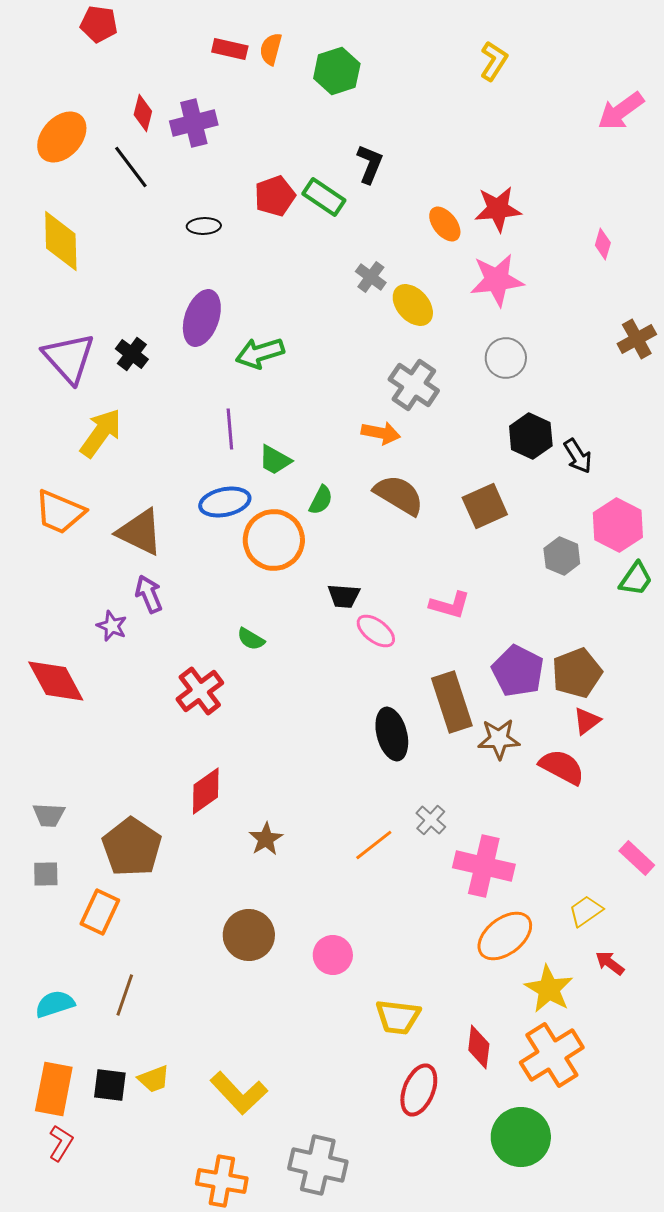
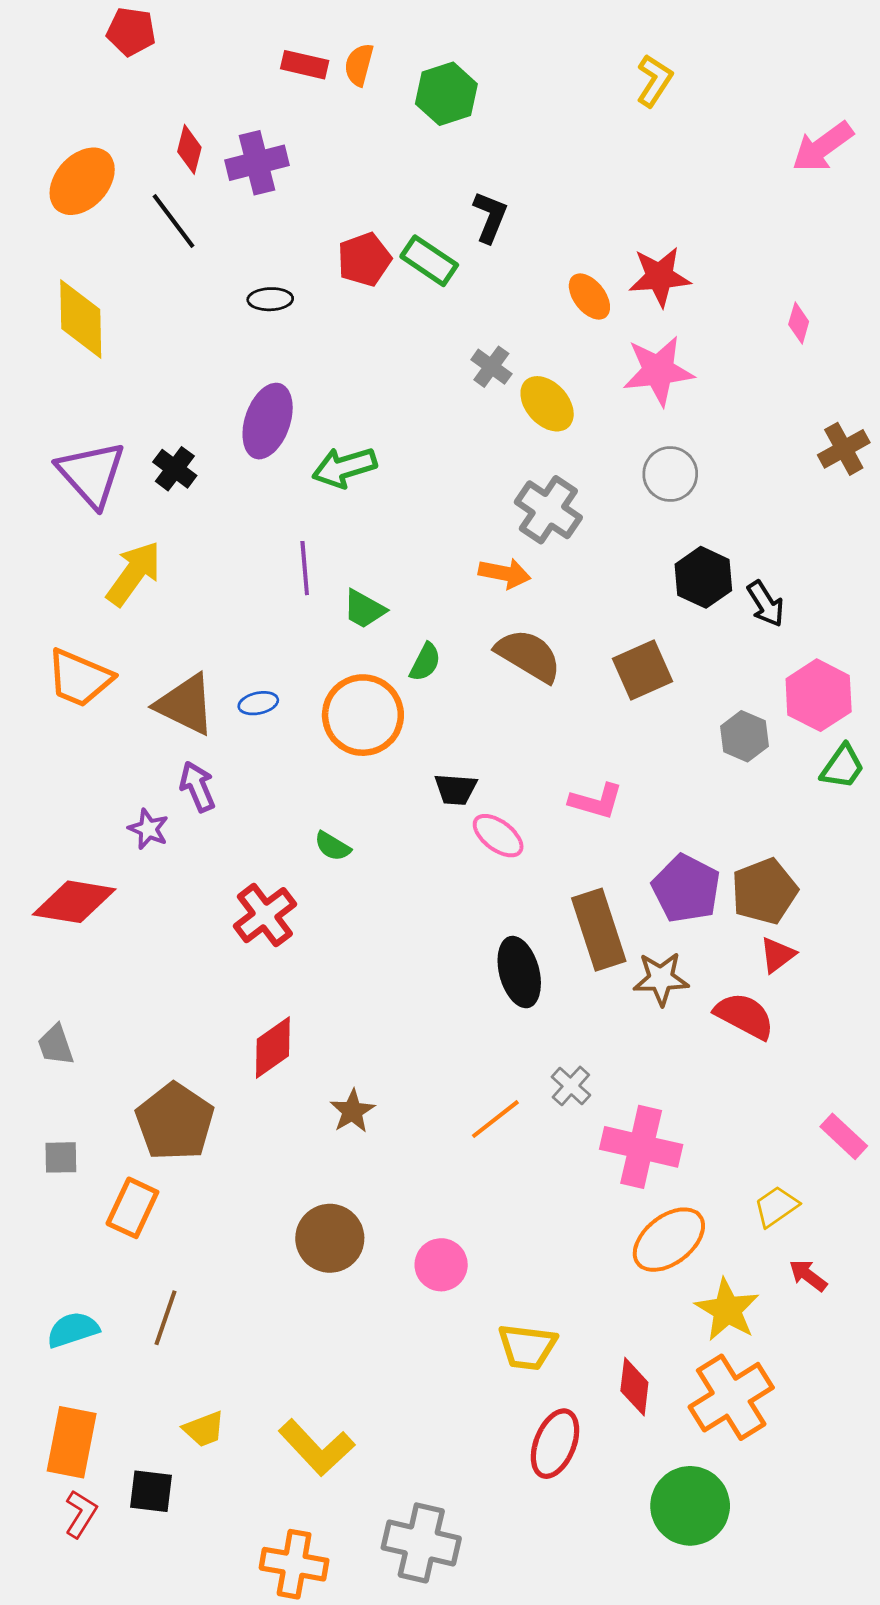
blue ellipse: (225, 502) -> (258, 703), moved, size x0.6
red diamond: (56, 681) -> (74, 902), turned -52
gray trapezoid: (49, 815) -> (56, 1045), moved, turned 68
black square: (110, 1085) -> (151, 1491), moved

